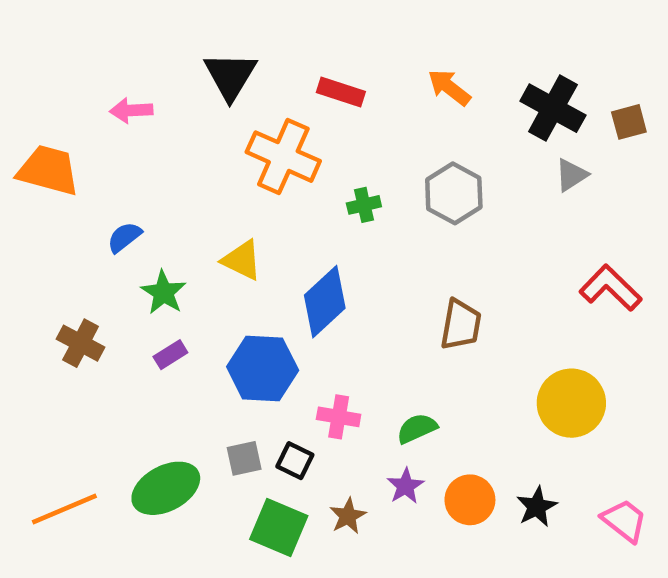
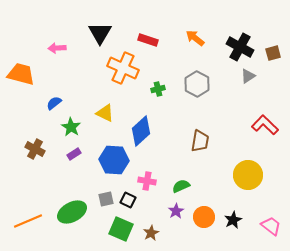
brown star: (348, 516) -> (151, 233), moved

